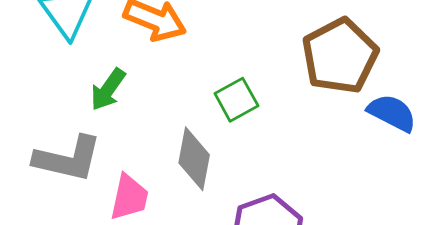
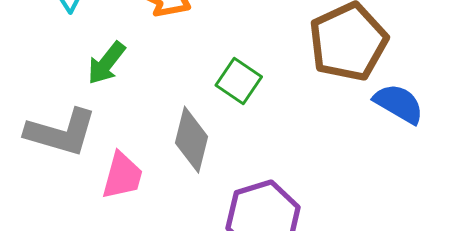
green square: (236, 100) -> (239, 81), turned -30

